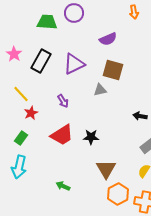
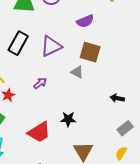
gray triangle: (100, 90) -> (77, 72), turned 40
purple arrow: (63, 101) -> (40, 83), turned -96
red trapezoid: (62, 135) -> (39, 132), moved

